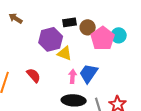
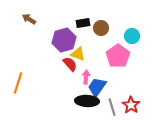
pink pentagon: (103, 38) -> (118, 56), moved
blue trapezoid: (89, 73) -> (97, 87), moved
red semicircle: (34, 75) -> (70, 64), moved

